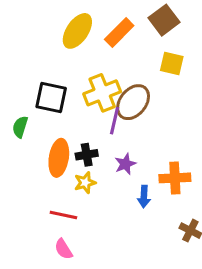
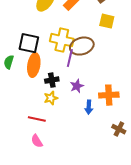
yellow cross: (102, 93) -> (62, 40), turned 35
brown ellipse: (133, 102) -> (82, 46), turned 35
orange ellipse: (59, 158) -> (34, 65), moved

